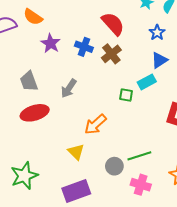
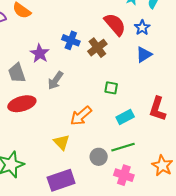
red semicircle: (113, 24) -> (115, 24), moved
purple star: (51, 43) -> (40, 53), moved
cyan rectangle: (147, 82) -> (125, 117), moved

